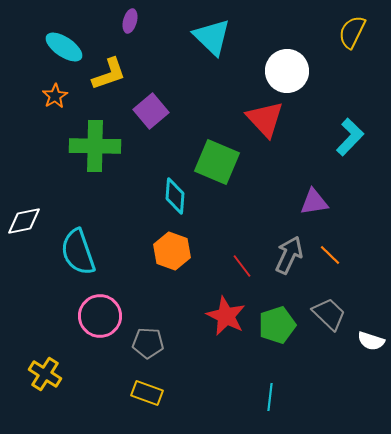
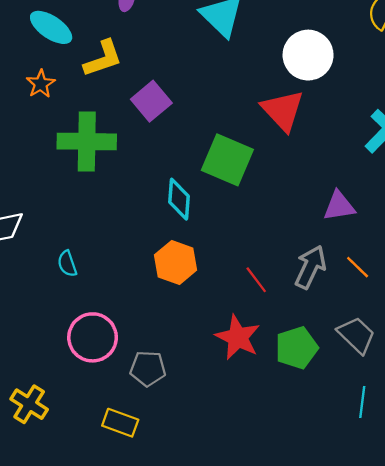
cyan semicircle: (78, 252) -> (67, 264), size x0.5
yellow rectangle: (147, 393) -> (120, 423), moved
cyan line: (270, 397) -> (362, 402), moved

